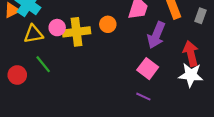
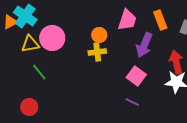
pink circle: (57, 28) -> (52, 38), size x1.6
yellow cross: (77, 32) -> (97, 52), moved, size x0.7
red circle: (17, 75) -> (29, 107), moved

